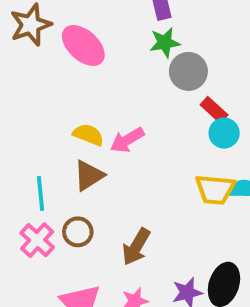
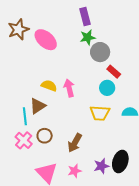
cyan circle: (224, 133) -> (107, 88), moved
pink arrow: (127, 140) -> (69, 88), turned 108
brown triangle: (89, 175) -> (38, 106), moved
yellow trapezoid: (215, 189) -> (100, 113), moved

